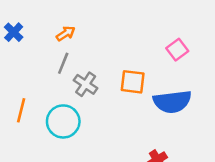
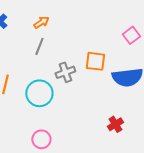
gray cross: (86, 84) -> (65, 72), moved, turned 36

